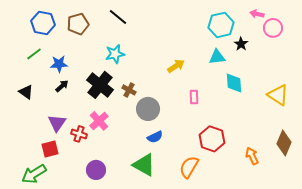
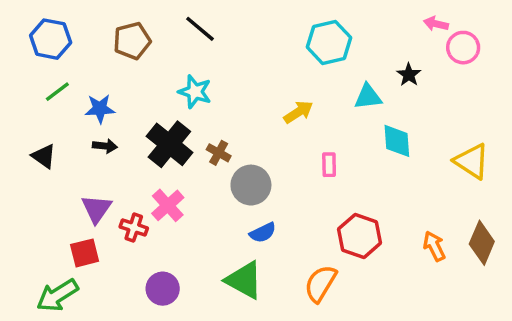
blue hexagon: (43, 23) -> (51, 39), moved
cyan hexagon: (221, 25) -> (329, 42), moved
cyan star: (115, 54) -> (195, 92), turned 30
black arrow: (62, 86) -> (105, 146), turned 48
orange arrow: (252, 156) -> (434, 246), moved

